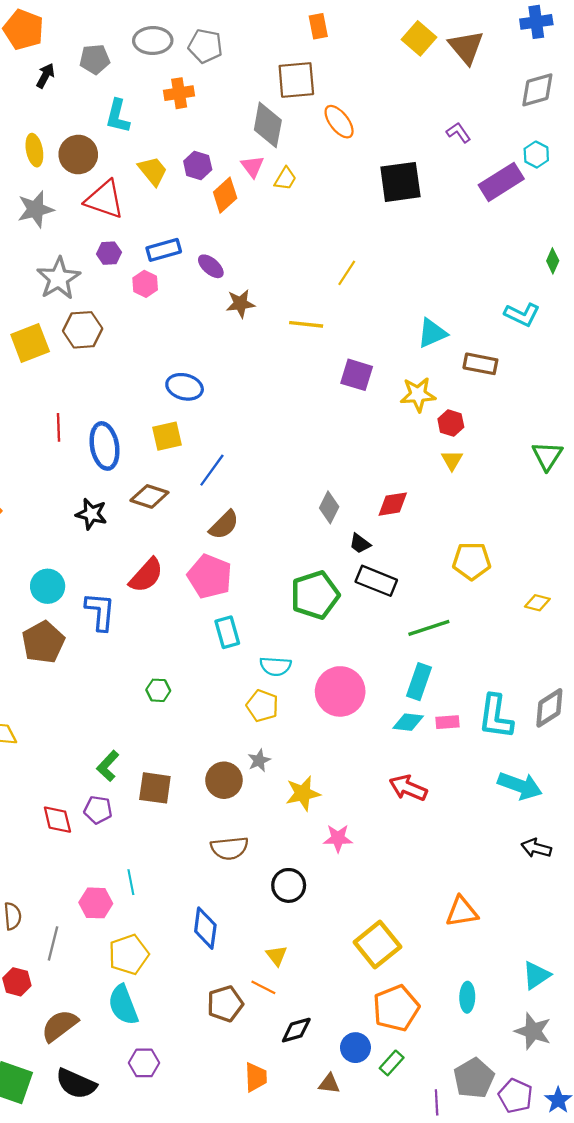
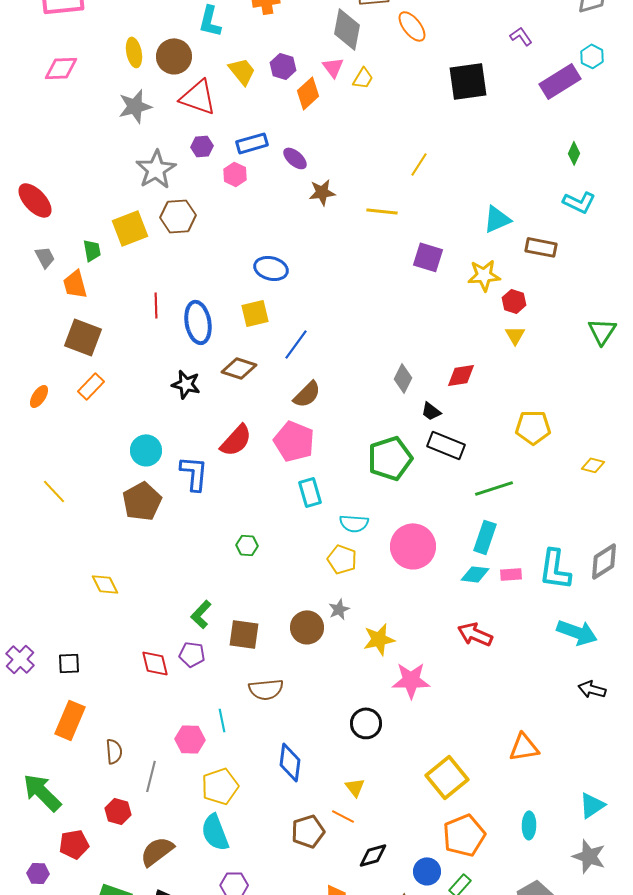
green diamond: (553, 261) -> (574, 153), moved
pink star: (338, 838) -> (411, 680), size x1.4
brown semicircle: (229, 848) -> (266, 689), moved

